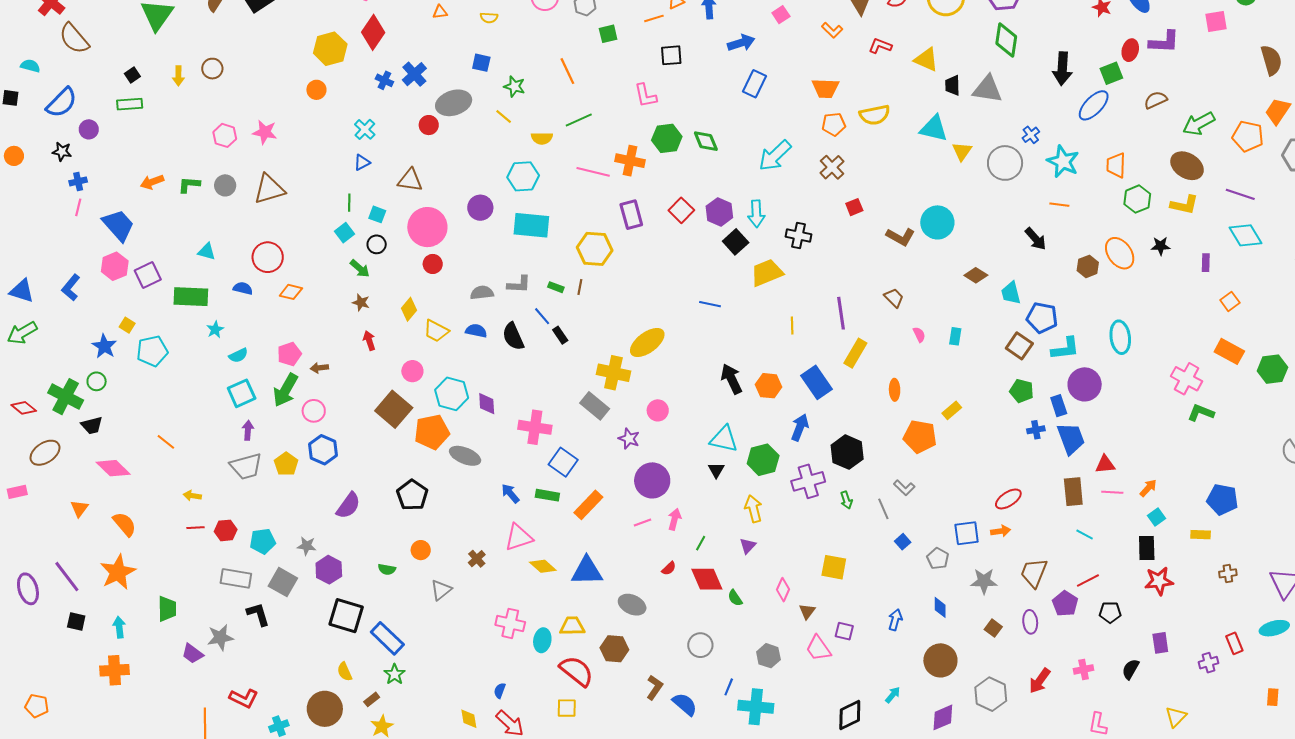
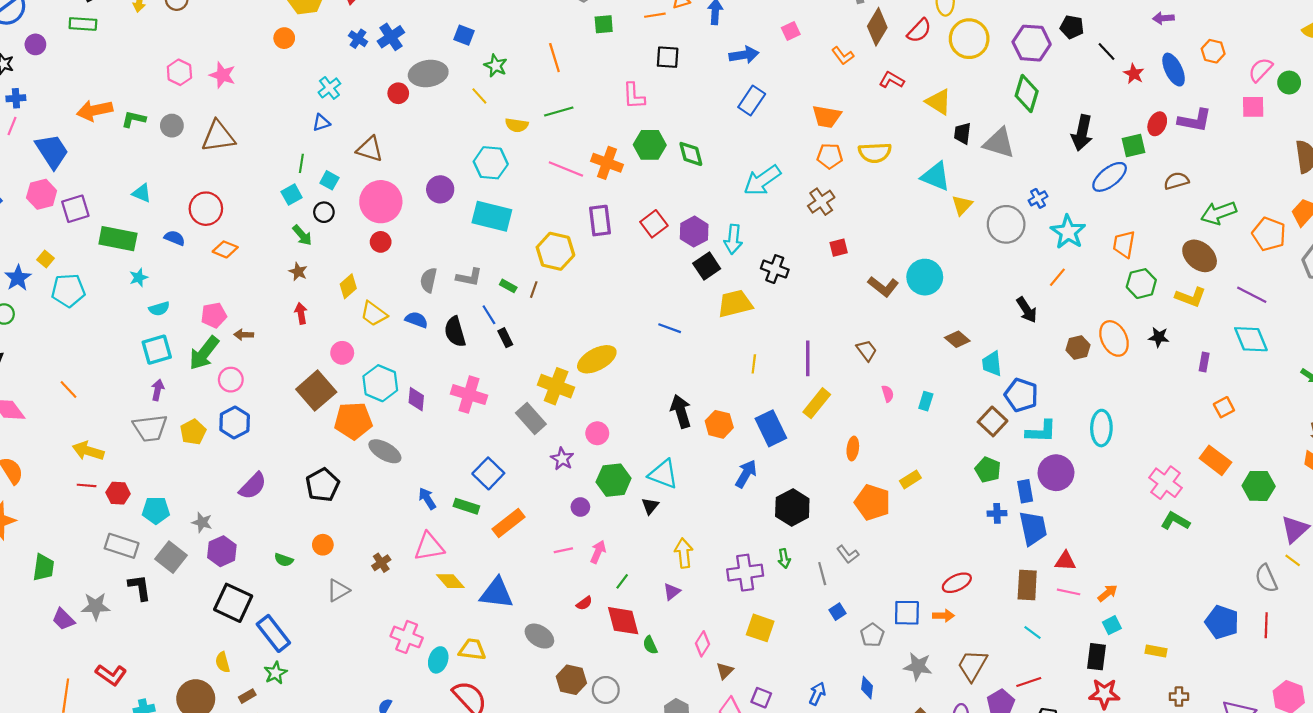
orange arrow: (152, 182) -> (95, 110), size x1.4
orange line: (1059, 205) -> (1057, 277), turned -66
gray semicircle: (482, 293) -> (429, 280), turned -80
pink cross: (535, 427) -> (469, 395), moved
green hexagon: (763, 460) -> (614, 480), moved
purple circle: (652, 480) -> (580, 507), size x0.5
purple cross: (808, 481) -> (745, 573), moved
yellow arrow: (192, 496) -> (88, 451), size x1.6
blue pentagon: (1222, 499) -> (1222, 622), moved
brown hexagon: (614, 649) -> (571, 680), moved

